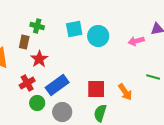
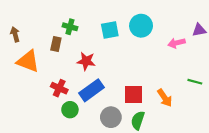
cyan circle: (98, 36) -> (141, 26), moved
red star: (39, 59) -> (86, 61), moved, turned -30
red cross: (27, 83) -> (59, 88), turned -35
gray circle: (62, 112) -> (111, 117), moved

